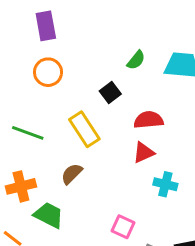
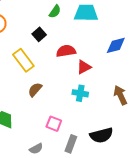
red triangle: (144, 153) -> (84, 67), moved
brown semicircle: (72, 174) -> (35, 90), moved

